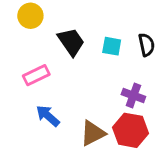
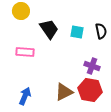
pink rectangle: (36, 75) -> (25, 52), turned 30
blue arrow: (48, 116) -> (25, 96), moved, turned 72

